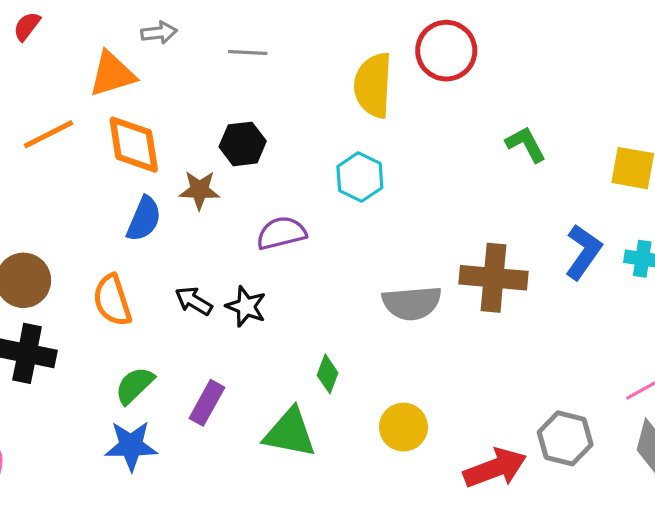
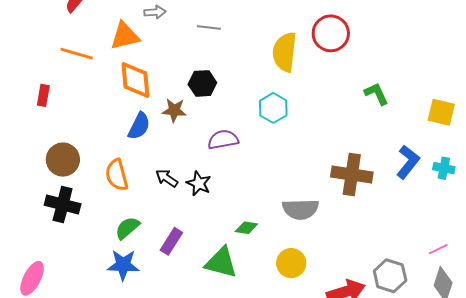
orange line: (49, 134) -> (77, 54), moved, turned 40
gray semicircle: (412, 303) -> (301, 209), moved
green diamond: (328, 374) -> (246, 228), turned 75

